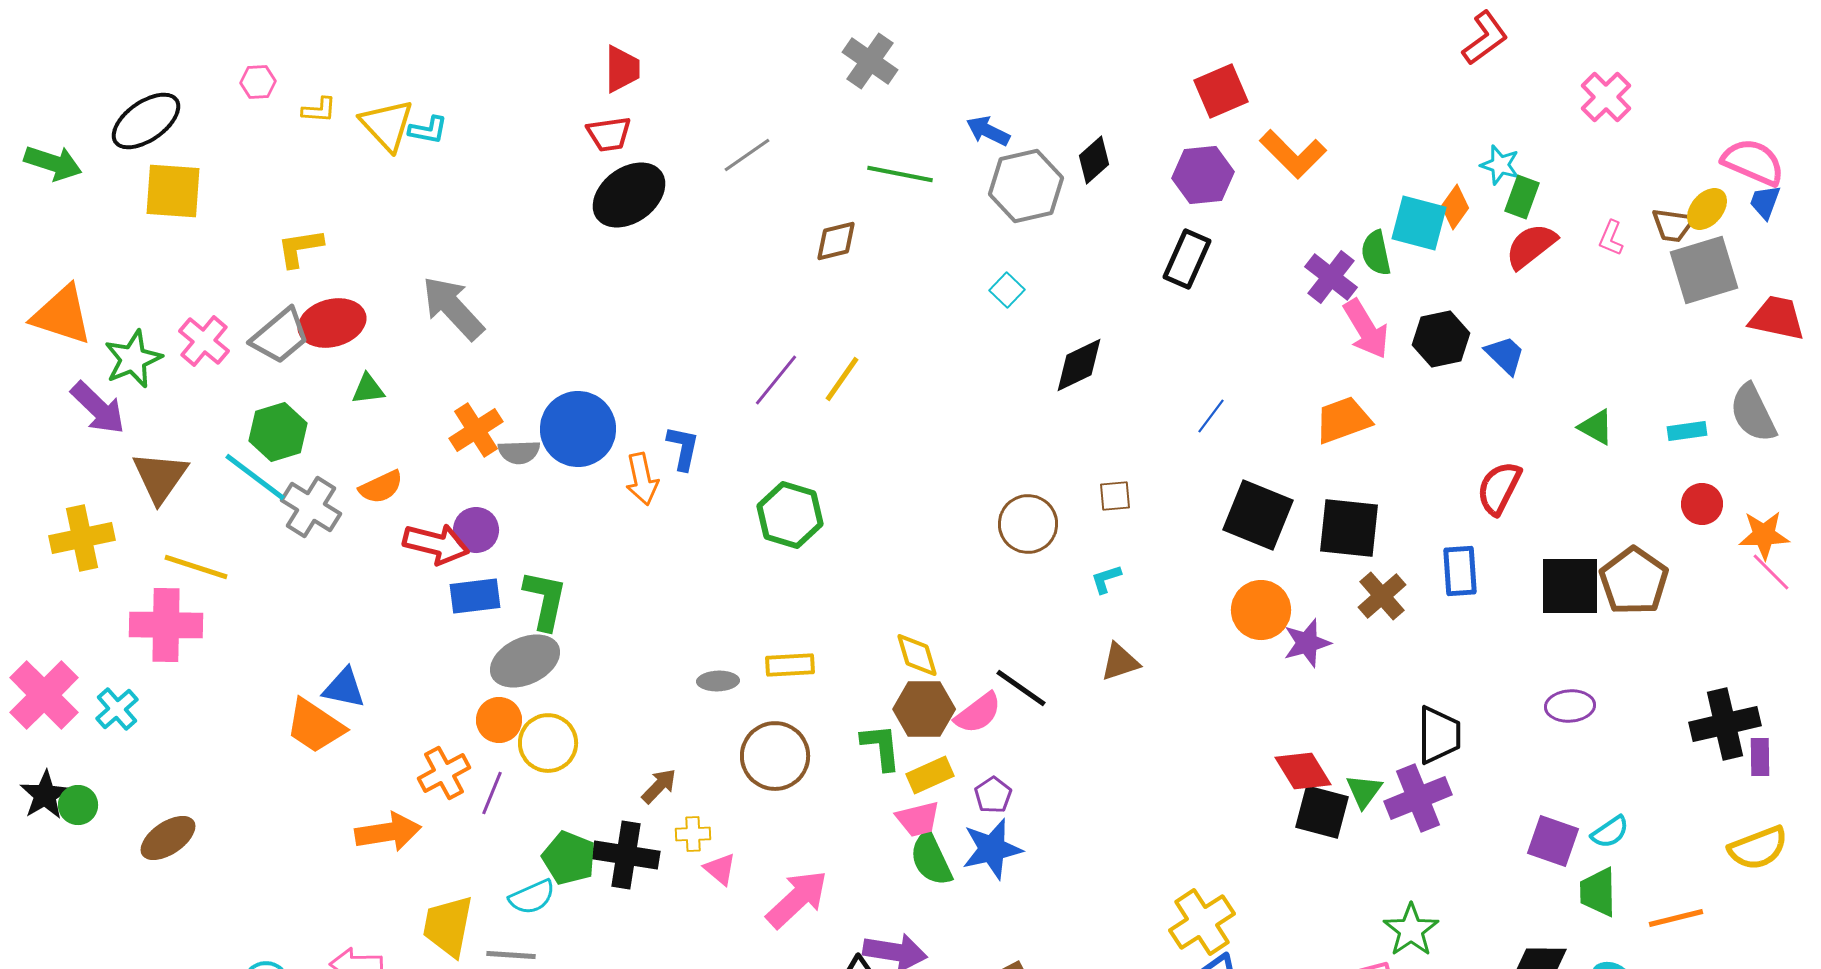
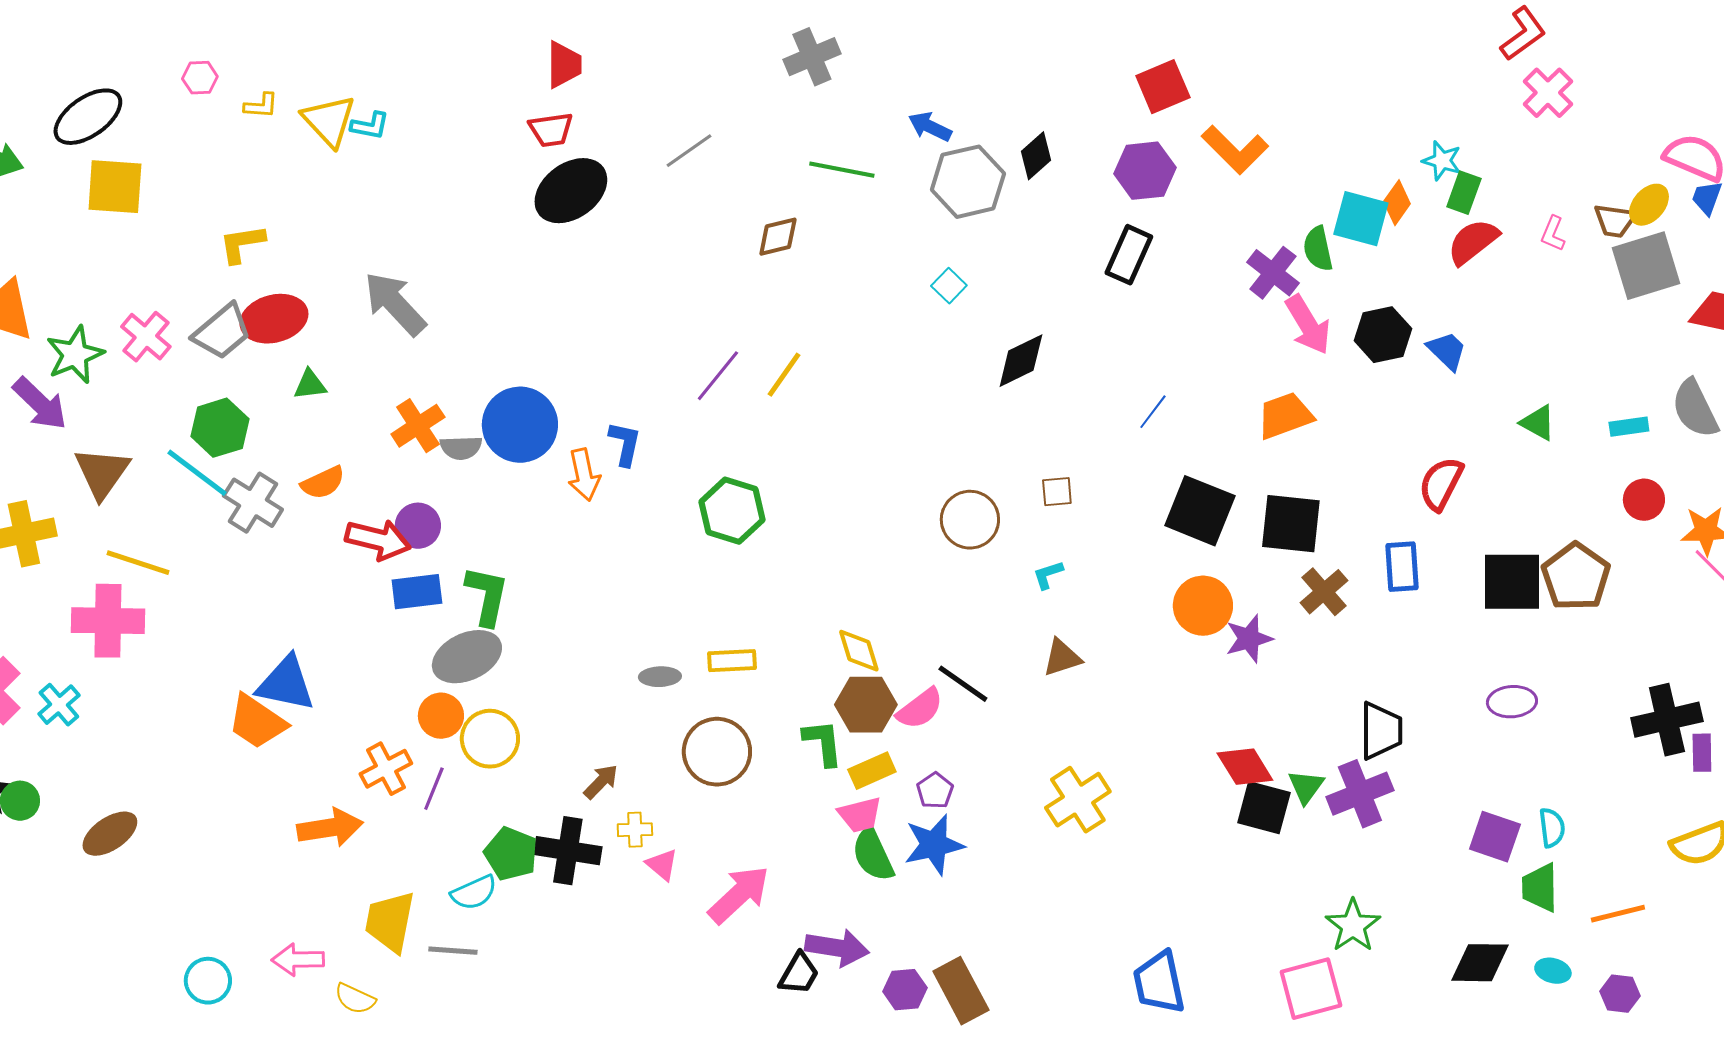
red L-shape: (1485, 38) -> (1523, 34), moved
gray cross: (870, 61) -> (812, 57), turned 32
blue triangle: (344, 688) -> (286, 684), size x1.4
cyan semicircle: (1610, 832) -> (1552, 828), turned -63
yellow cross: (1202, 922) -> (1078, 800), moved

